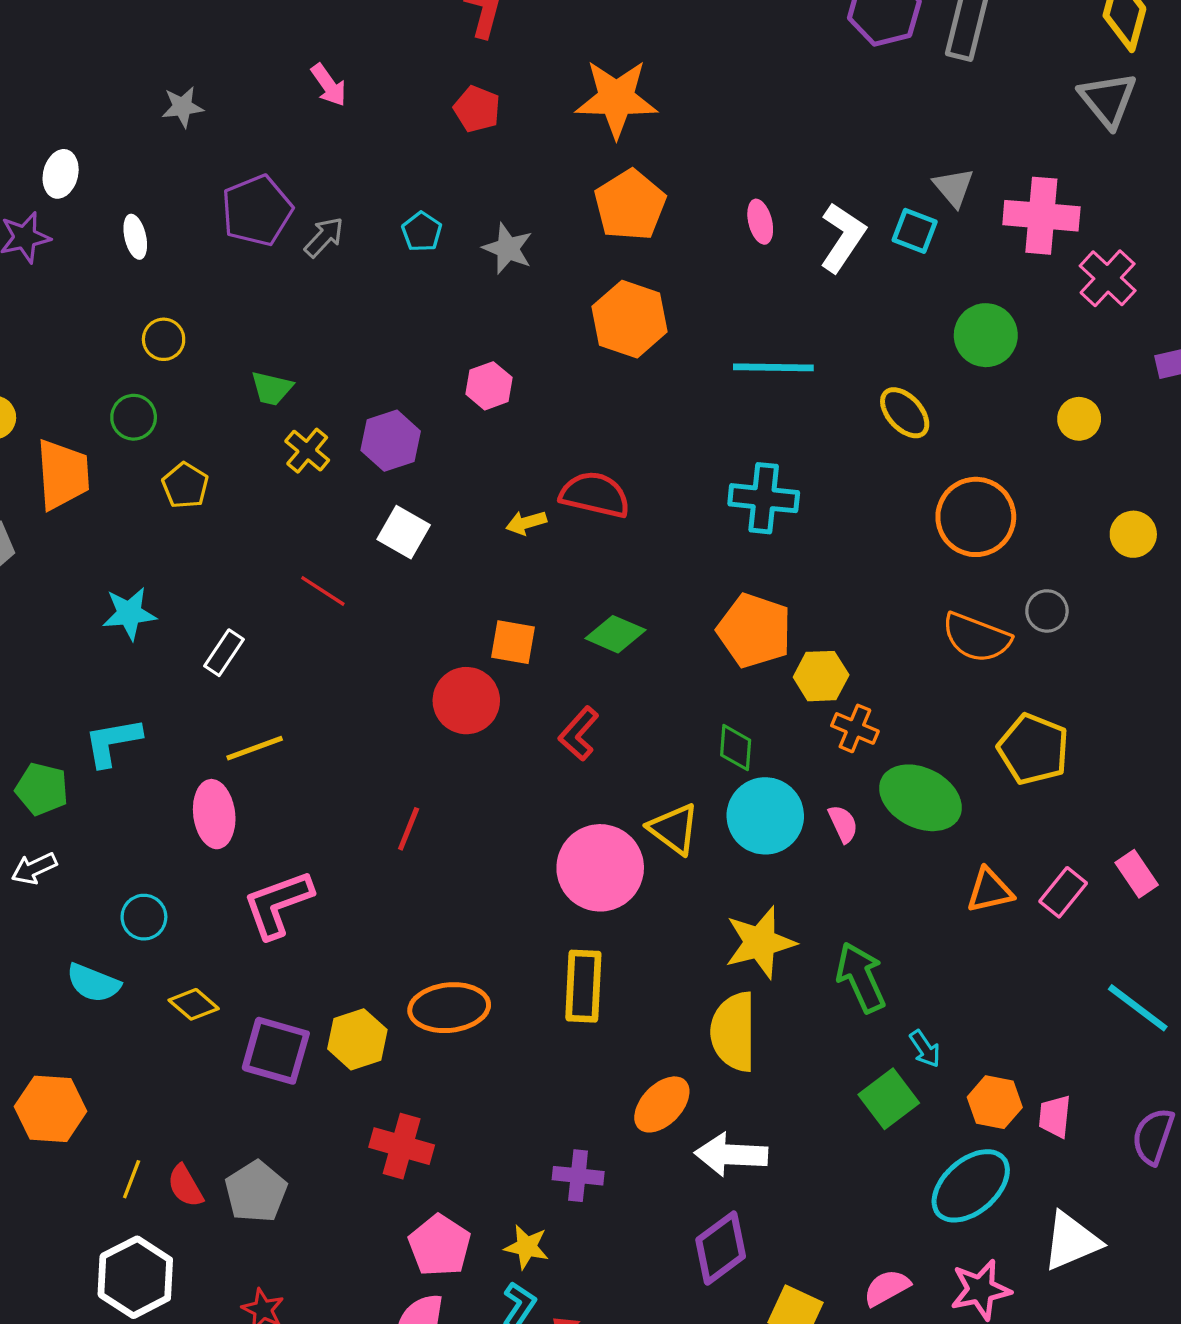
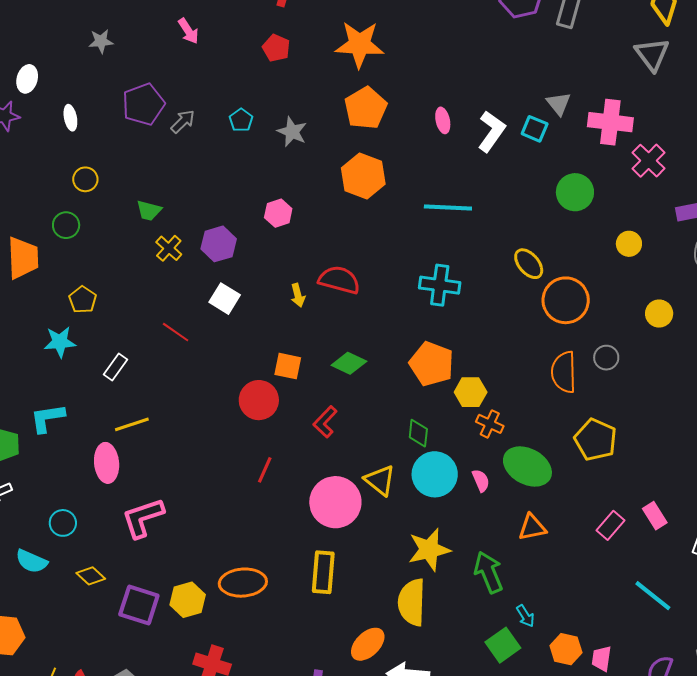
yellow ellipse: (905, 413) -> (529, 264), moved
yellow pentagon: (185, 485) -> (83, 300), moved
yellow arrow: (526, 523) -> (298, 295), turned -90
orange semicircle: (976, 638) -> (564, 372), turned 66
red line: (409, 829) -> (265, 470), moved
orange triangle: (990, 890) -> (532, 527), moved

